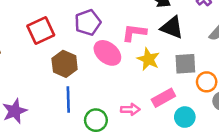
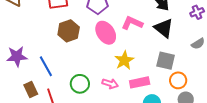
yellow star: (148, 59) -> (124, 60), moved
blue line: (68, 99) -> (46, 66), moved, turned -45

